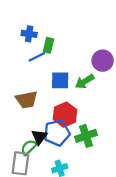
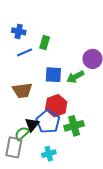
blue cross: (29, 34) -> (19, 31), moved
blue line: (37, 57) -> (25, 52), moved
blue pentagon: (57, 133) -> (48, 122), turned -30

